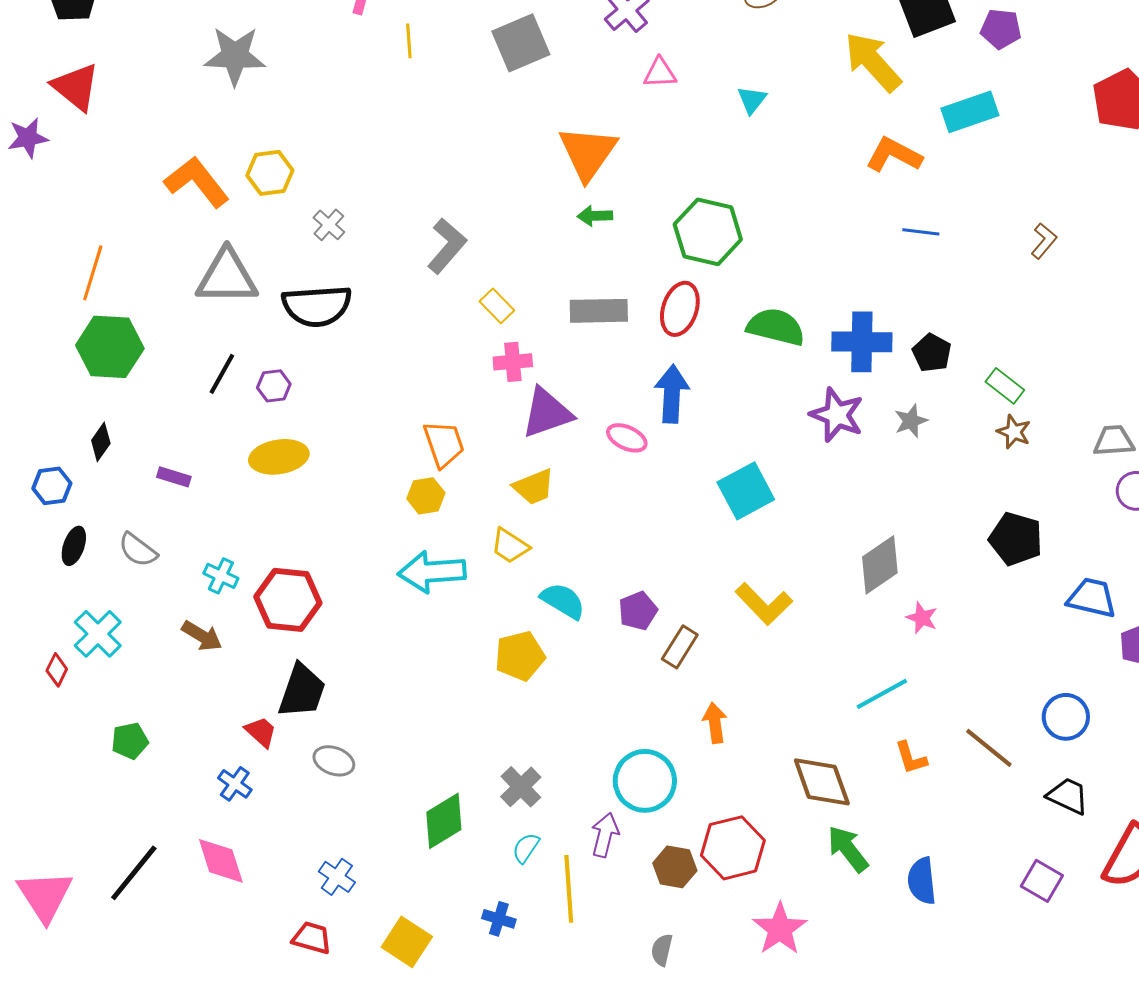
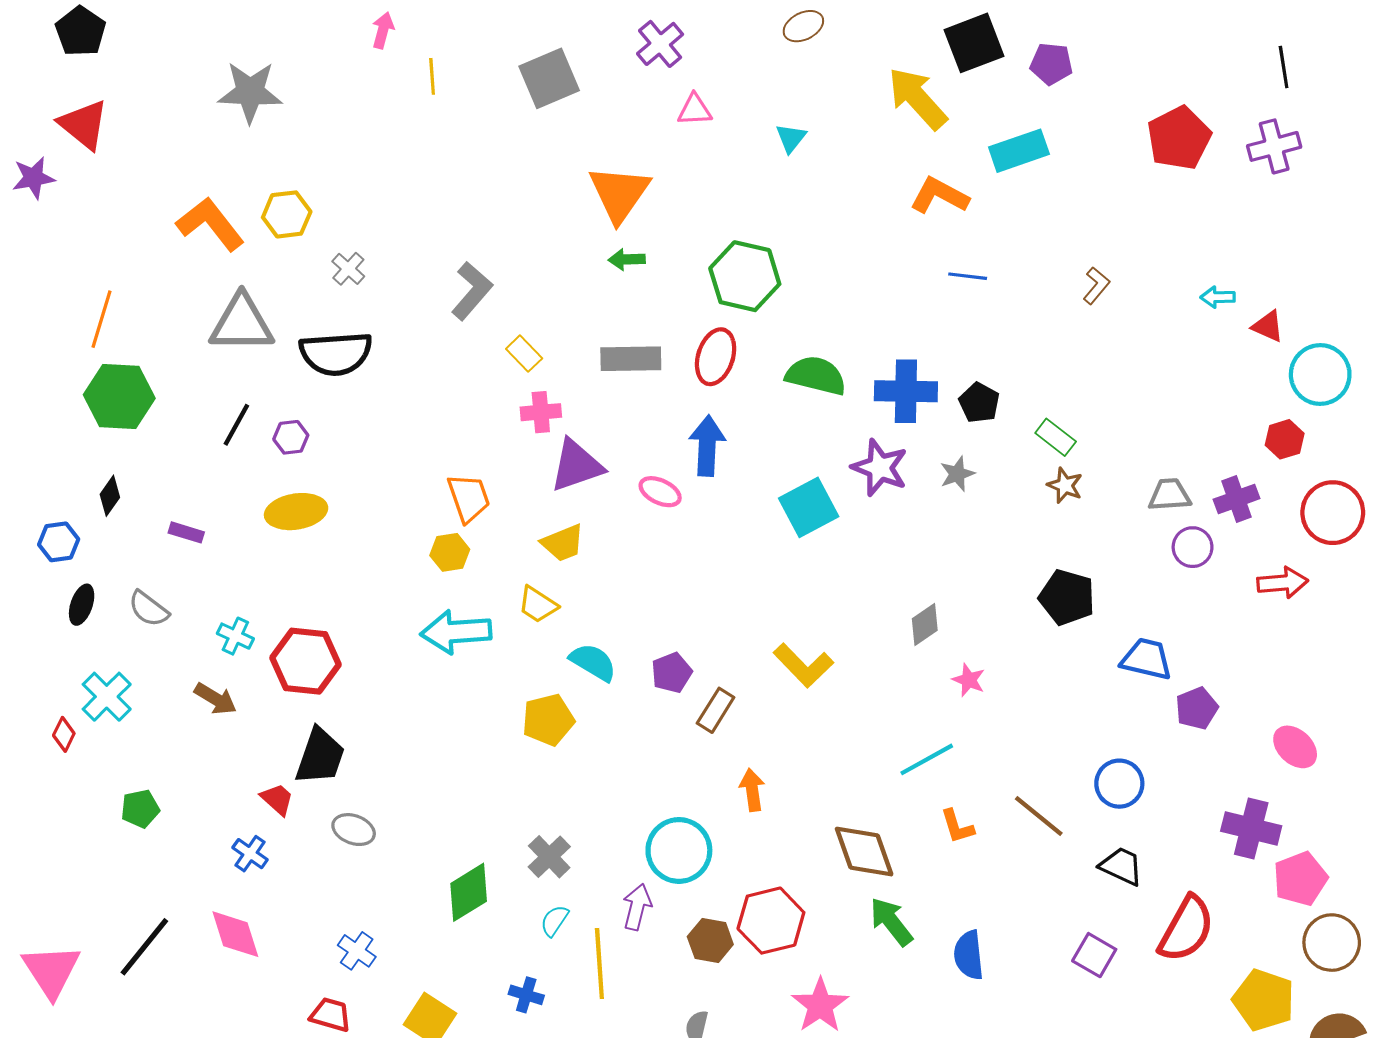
cyan square: (746, 491) -> (809, 507), moved
gray diamond: (880, 565) -> (925, 625), size x0.7

